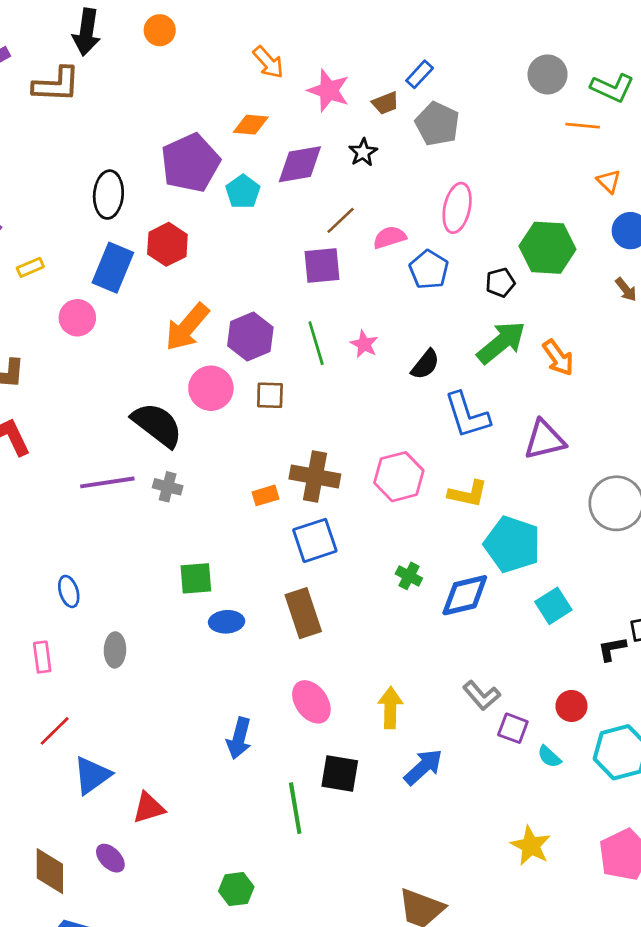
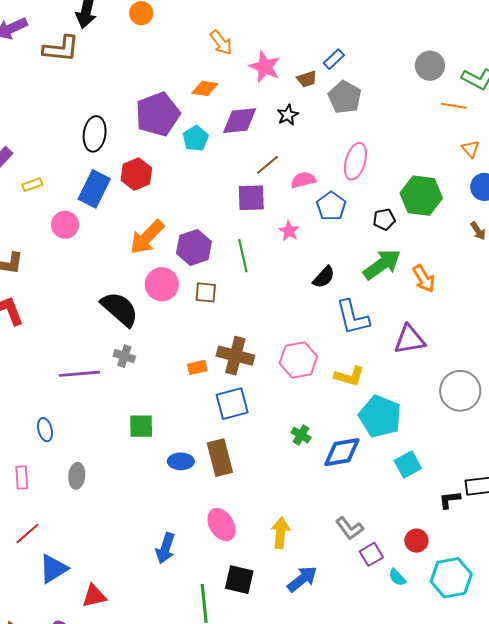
pink star: (364, 344) -> (289, 231), moved
purple line: (107, 482) -> (79, 374), moved
blue ellipse: (227, 622) -> (181, 461), moved
purple square: (513, 728) -> (371, 554), turned 35

